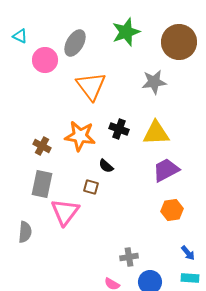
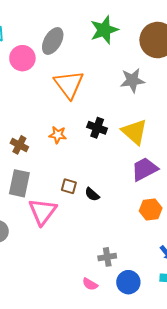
yellow triangle: (156, 133) -> (134, 132), turned 44
orange star: (80, 136) -> (58, 135), size x0.6
black semicircle: (106, 166) -> (92, 194), moved

